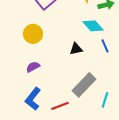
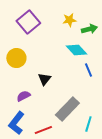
black triangle: (76, 49) -> (44, 79), moved, turned -40
purple semicircle: (33, 67) -> (23, 96), moved

